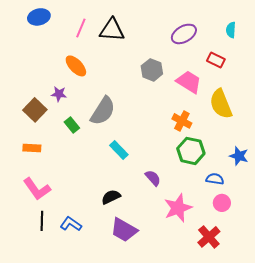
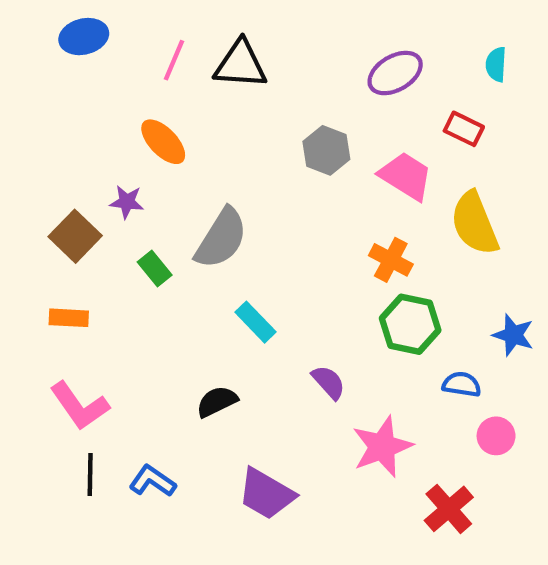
black semicircle: (111, 197) -> (217, 402), moved
pink circle: (222, 203) -> (496, 436), moved

